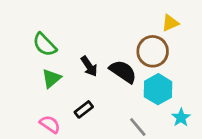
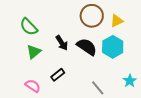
yellow triangle: (170, 23) -> (117, 21), moved
brown circle: (153, 51) -> (92, 16), moved
cyan hexagon: (158, 89) -> (113, 47), moved

